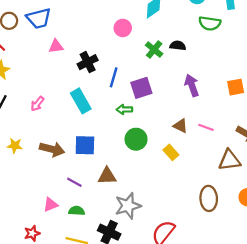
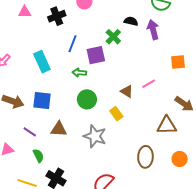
green cross: (154, 50) -> (113, 37), moved
black cross: (88, 62) -> (57, 16), moved
purple arrow: (192, 85) -> (153, 30), moved
pink line: (206, 127) -> (149, 84), moved, turned -56
gray star: (128, 206) -> (95, 136), moved, turned 30
green semicircle: (77, 211) -> (38, 156), moved, turned 56

